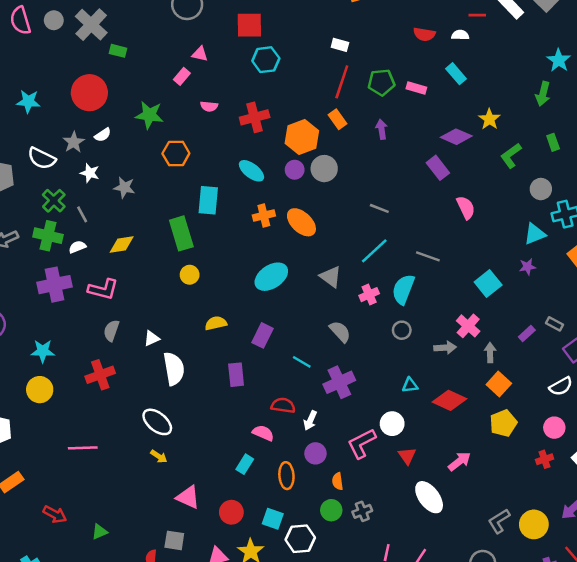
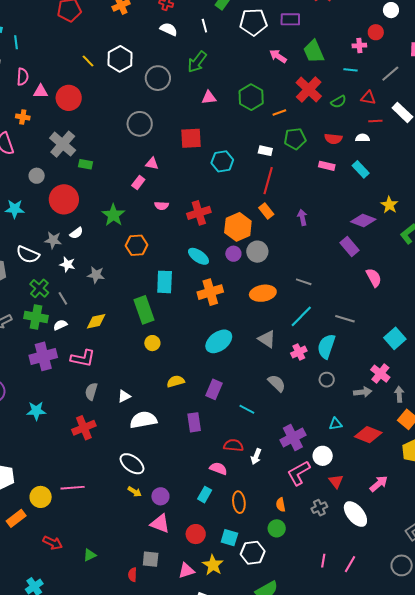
gray circle: (54, 20) -> (37, 176), moved
cyan hexagon: (266, 60) -> (222, 161), moved
green pentagon: (381, 82) -> (295, 139), moved
pink rectangle: (416, 88) -> (327, 166), moved
green star: (149, 115) -> (113, 215), turned 30
gray star: (74, 142) -> (53, 240), turned -30
orange cross: (264, 215) -> (210, 292), size x1.4
orange ellipse: (301, 222) -> (263, 293), moved, turned -50
white semicircle: (174, 369) -> (143, 420), turned -88
purple cross: (339, 382) -> (293, 438), moved
yellow circle: (40, 390) -> (41, 497), moved
purple circle: (315, 453) -> (160, 496), moved
gray cross: (362, 511) -> (319, 508), moved

